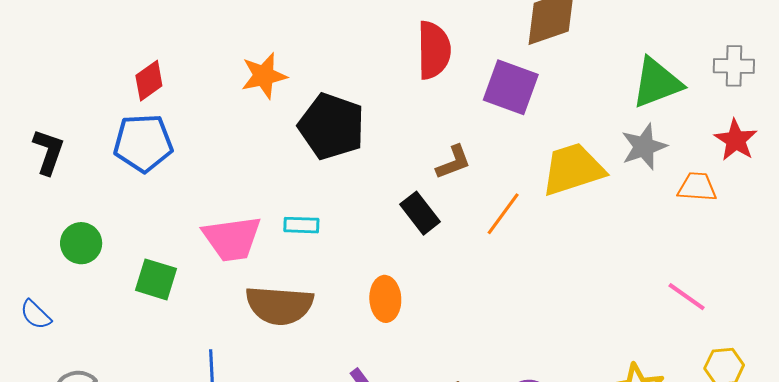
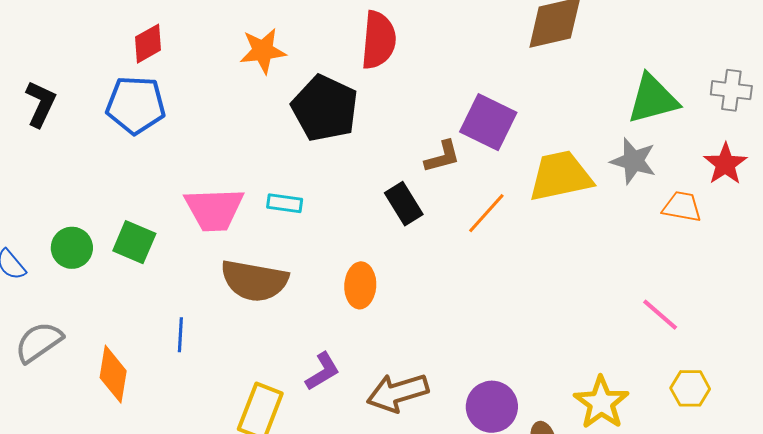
red semicircle: (434, 50) -> (379, 40), moved
purple square: (511, 87) -> (488, 122), moved
gray star: (644, 147) -> (633, 161), turned 30
green circle: (81, 243) -> (72, 248), moved

